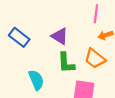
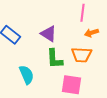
orange trapezoid: (95, 59) -> (82, 55), turned -35

